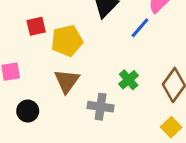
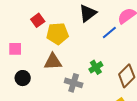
red square: (36, 26) -> (38, 20), turned -32
brown triangle: (67, 81) -> (53, 62), turned 42

